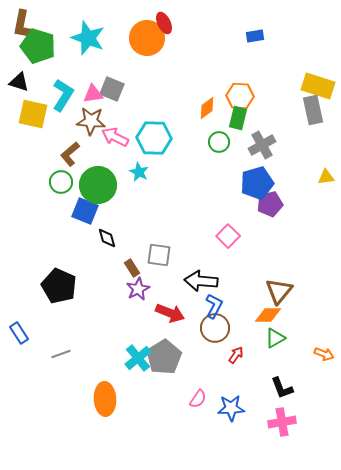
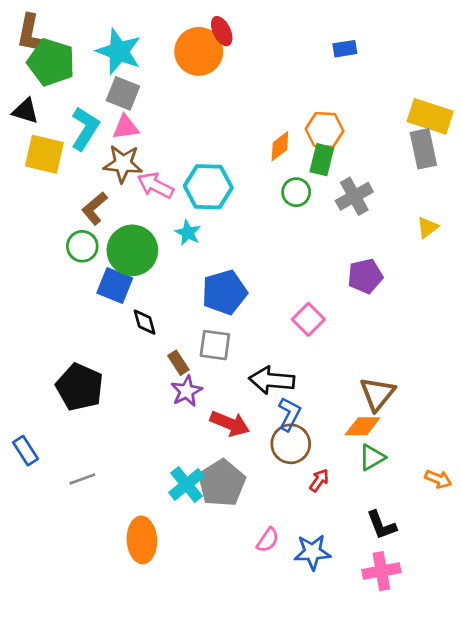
gray square: (112, 89) -> (123, 93), moved
yellow triangle: (326, 177) -> (427, 227), moved, turned -30
blue pentagon: (257, 183) -> (224, 292), moved

